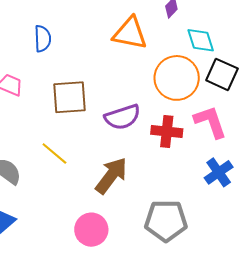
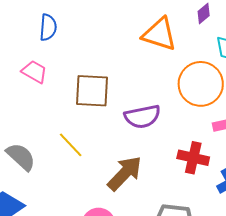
blue semicircle: (43, 39) -> (48, 27), moved
red cross: (167, 132) -> (193, 158), moved

